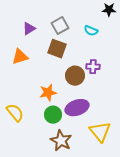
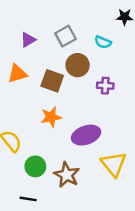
brown square: (57, 49) -> (52, 81), moved
brown circle: (75, 76) -> (78, 65), moved
green circle: (53, 115) -> (35, 166), moved

